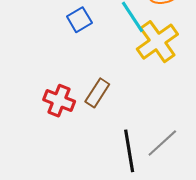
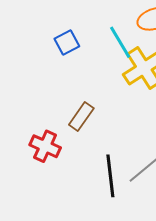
red cross: (59, 101) -> (45, 146), moved

